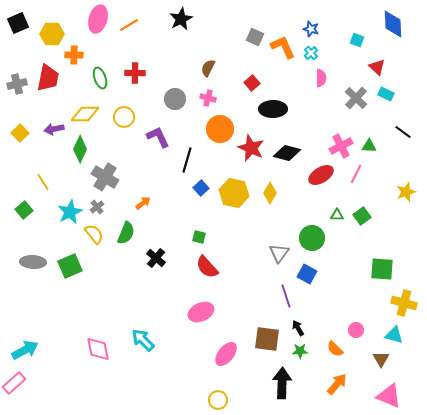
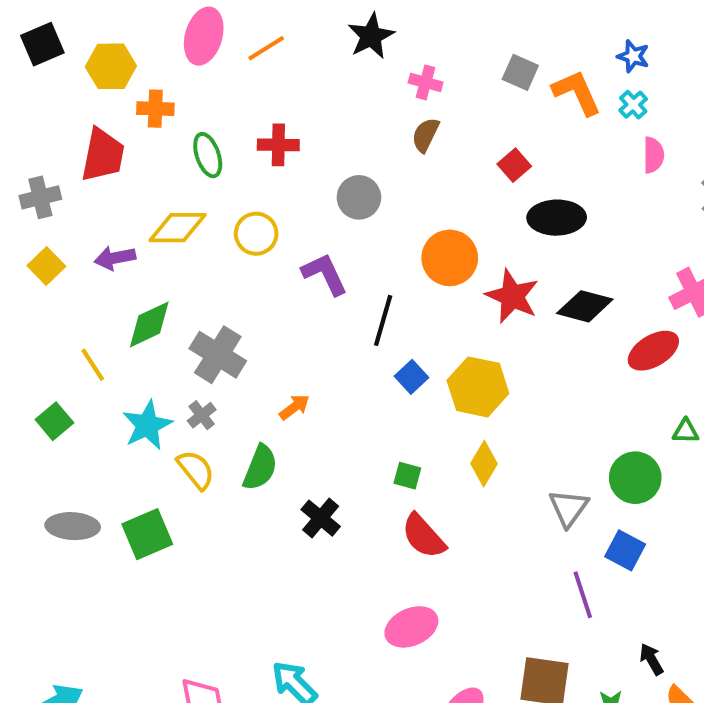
gray cross: (17, 84) -> (40, 197), moved
pink cross: (208, 98) -> (426, 82), moved
green diamond: (80, 149) -> (149, 324), moved, turned 40
yellow diamond: (270, 193) -> (484, 464), moved
black arrow: (298, 328) -> (651, 659), moved

